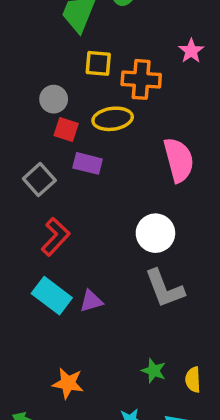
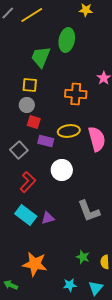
yellow square: (98, 63) -> (30, 85), moved
yellow ellipse: (113, 119) -> (69, 131), moved
white circle: (155, 233) -> (62, 170), moved
orange star: (68, 383) -> (35, 264), size x1.4

